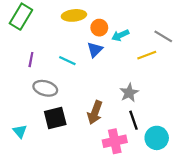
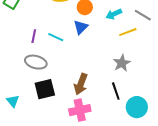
cyan arrow: (120, 35) -> (114, 14), moved
purple line: (31, 60) -> (34, 36), moved
gray star: (129, 93) -> (122, 63), moved
pink cross: (115, 141) -> (80, 110), moved

